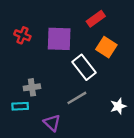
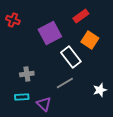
red cross: (22, 35) -> (13, 20), moved
purple square: (59, 39) -> (50, 33), turned -30
cyan rectangle: (20, 106) -> (22, 97), moved

